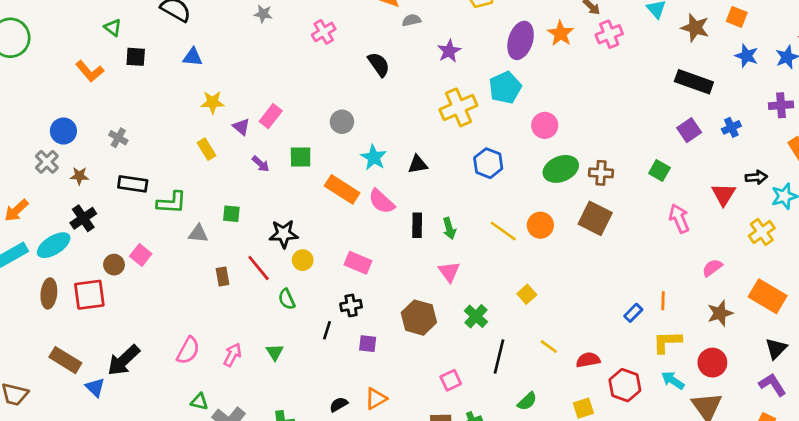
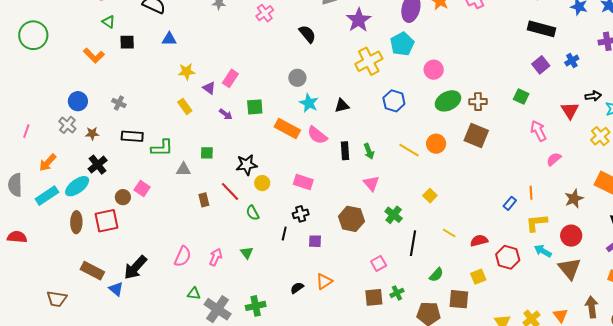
purple star: (449, 51) -> (359, 20), size x1.4
gray circle: (342, 122) -> (297, 78), moved
pink semicircle: (712, 268) -> (554, 159), moved

